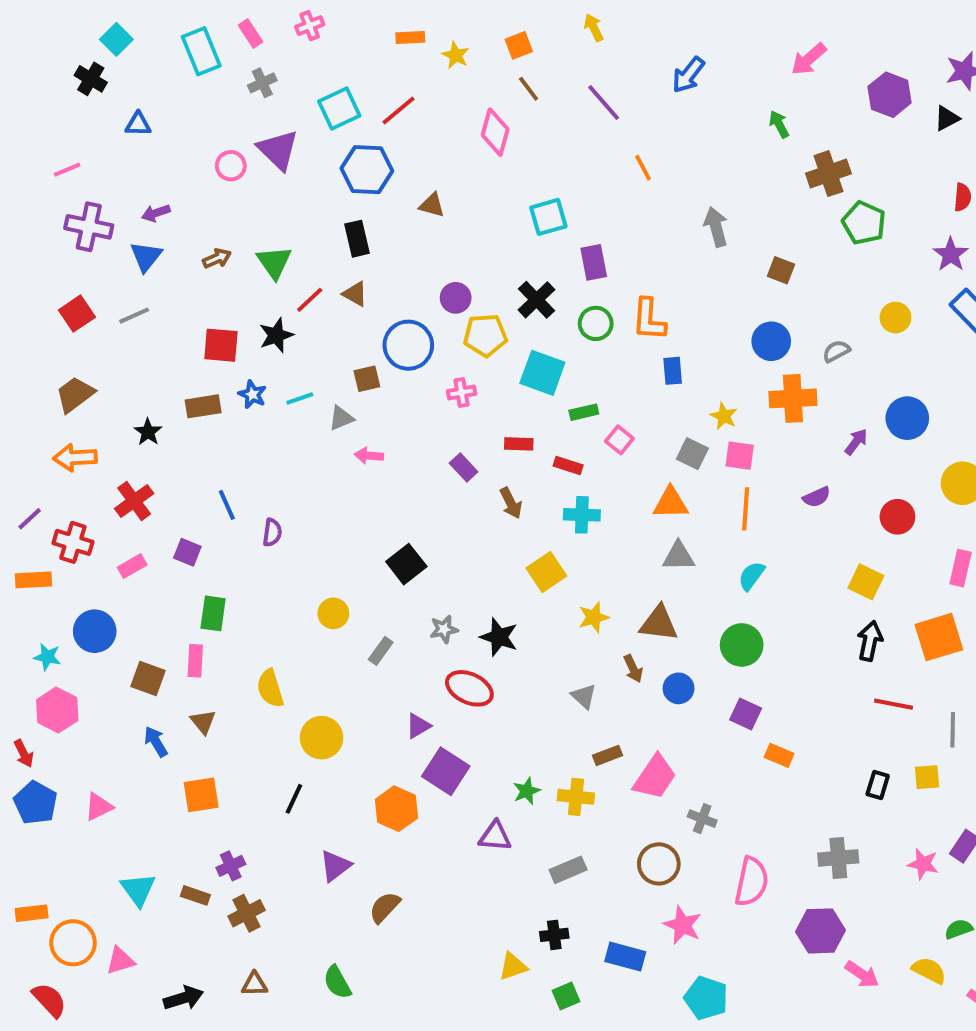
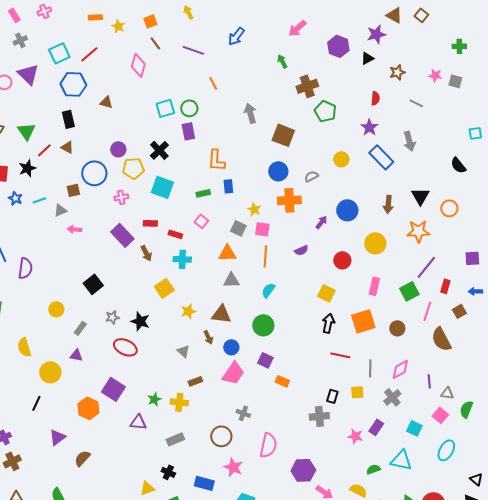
purple line: (604, 103) -> (193, 50), turned -30
brown square: (781, 270) -> (283, 135), size x1.6
green circle: (596, 323) -> (189, 108), moved
green rectangle: (584, 412) -> (203, 193), moved
purple rectangle: (464, 467) -> (122, 235), size x1.6
purple semicircle: (272, 533) -> (25, 268), size x1.5
purple triangle: (418, 726) -> (76, 355), moved, turned 40
pink trapezoid: (655, 777) -> (233, 373), moved
gray cross: (838, 858) -> (319, 416), moved
black cross: (554, 935) -> (168, 472), turned 32

